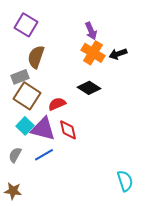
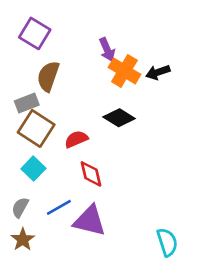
purple arrow: (91, 31) -> (107, 50), moved
purple triangle: (43, 129) -> (90, 221), moved
brown star: (13, 191) -> (23, 240), moved, turned 30

